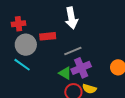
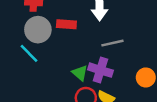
gray line: (73, 51) -> (112, 43), moved
purple cross: (81, 68) -> (100, 70), turned 30

